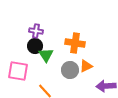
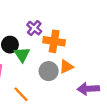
purple cross: (36, 31) -> (34, 28), moved, turned 32

